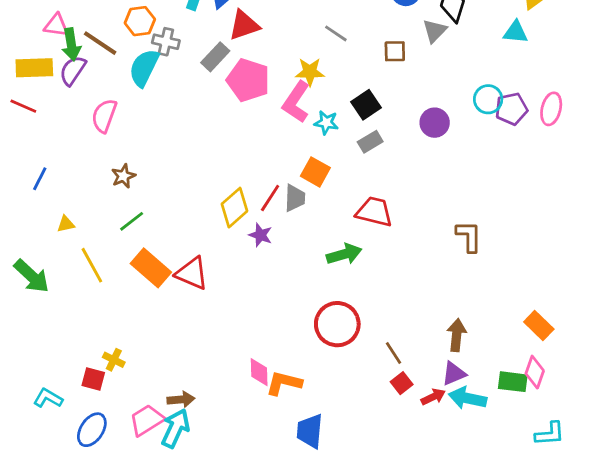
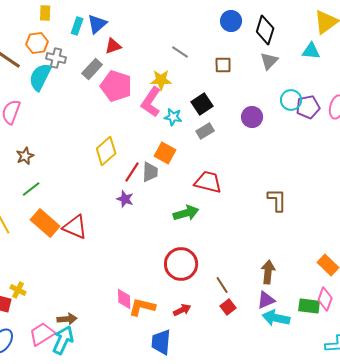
red triangle: (244, 25) -> (113, 46), size x0.7
gray triangle: (435, 31) -> (269, 61), moved
yellow diamond: (234, 208) -> (106, 151), moved
red arrow: (433, 397) -> (182, 310), moved

